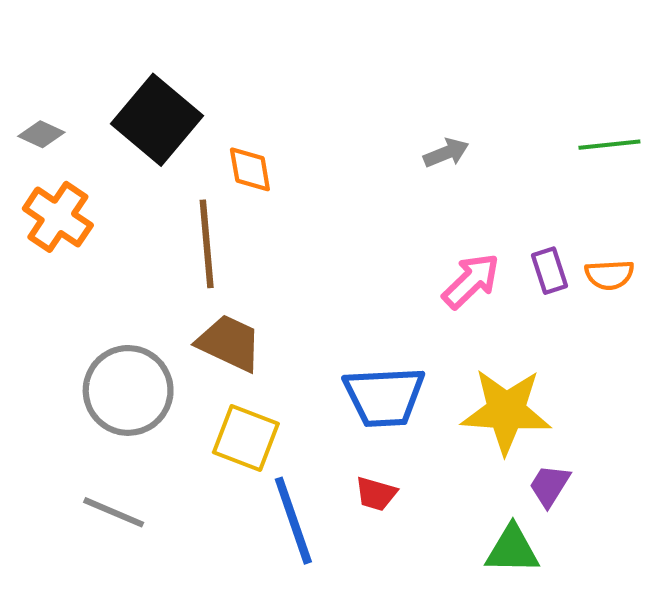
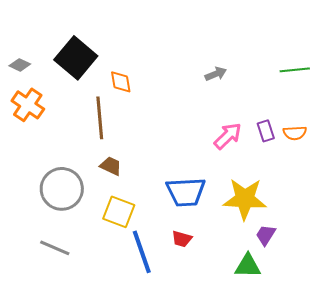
brown trapezoid: (229, 343) -> (111, 166), size x0.7

